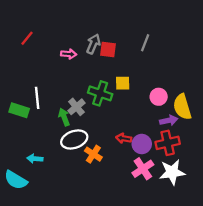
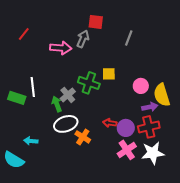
red square: (108, 49) -> (96, 22), moved
pink arrow: (69, 54) -> (61, 48), size x1.5

